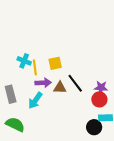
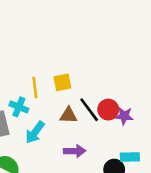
cyan cross: (24, 61) -> (19, 107), moved
purple arrow: (43, 83) -> (75, 151), moved
red circle: (99, 99) -> (108, 110), moved

